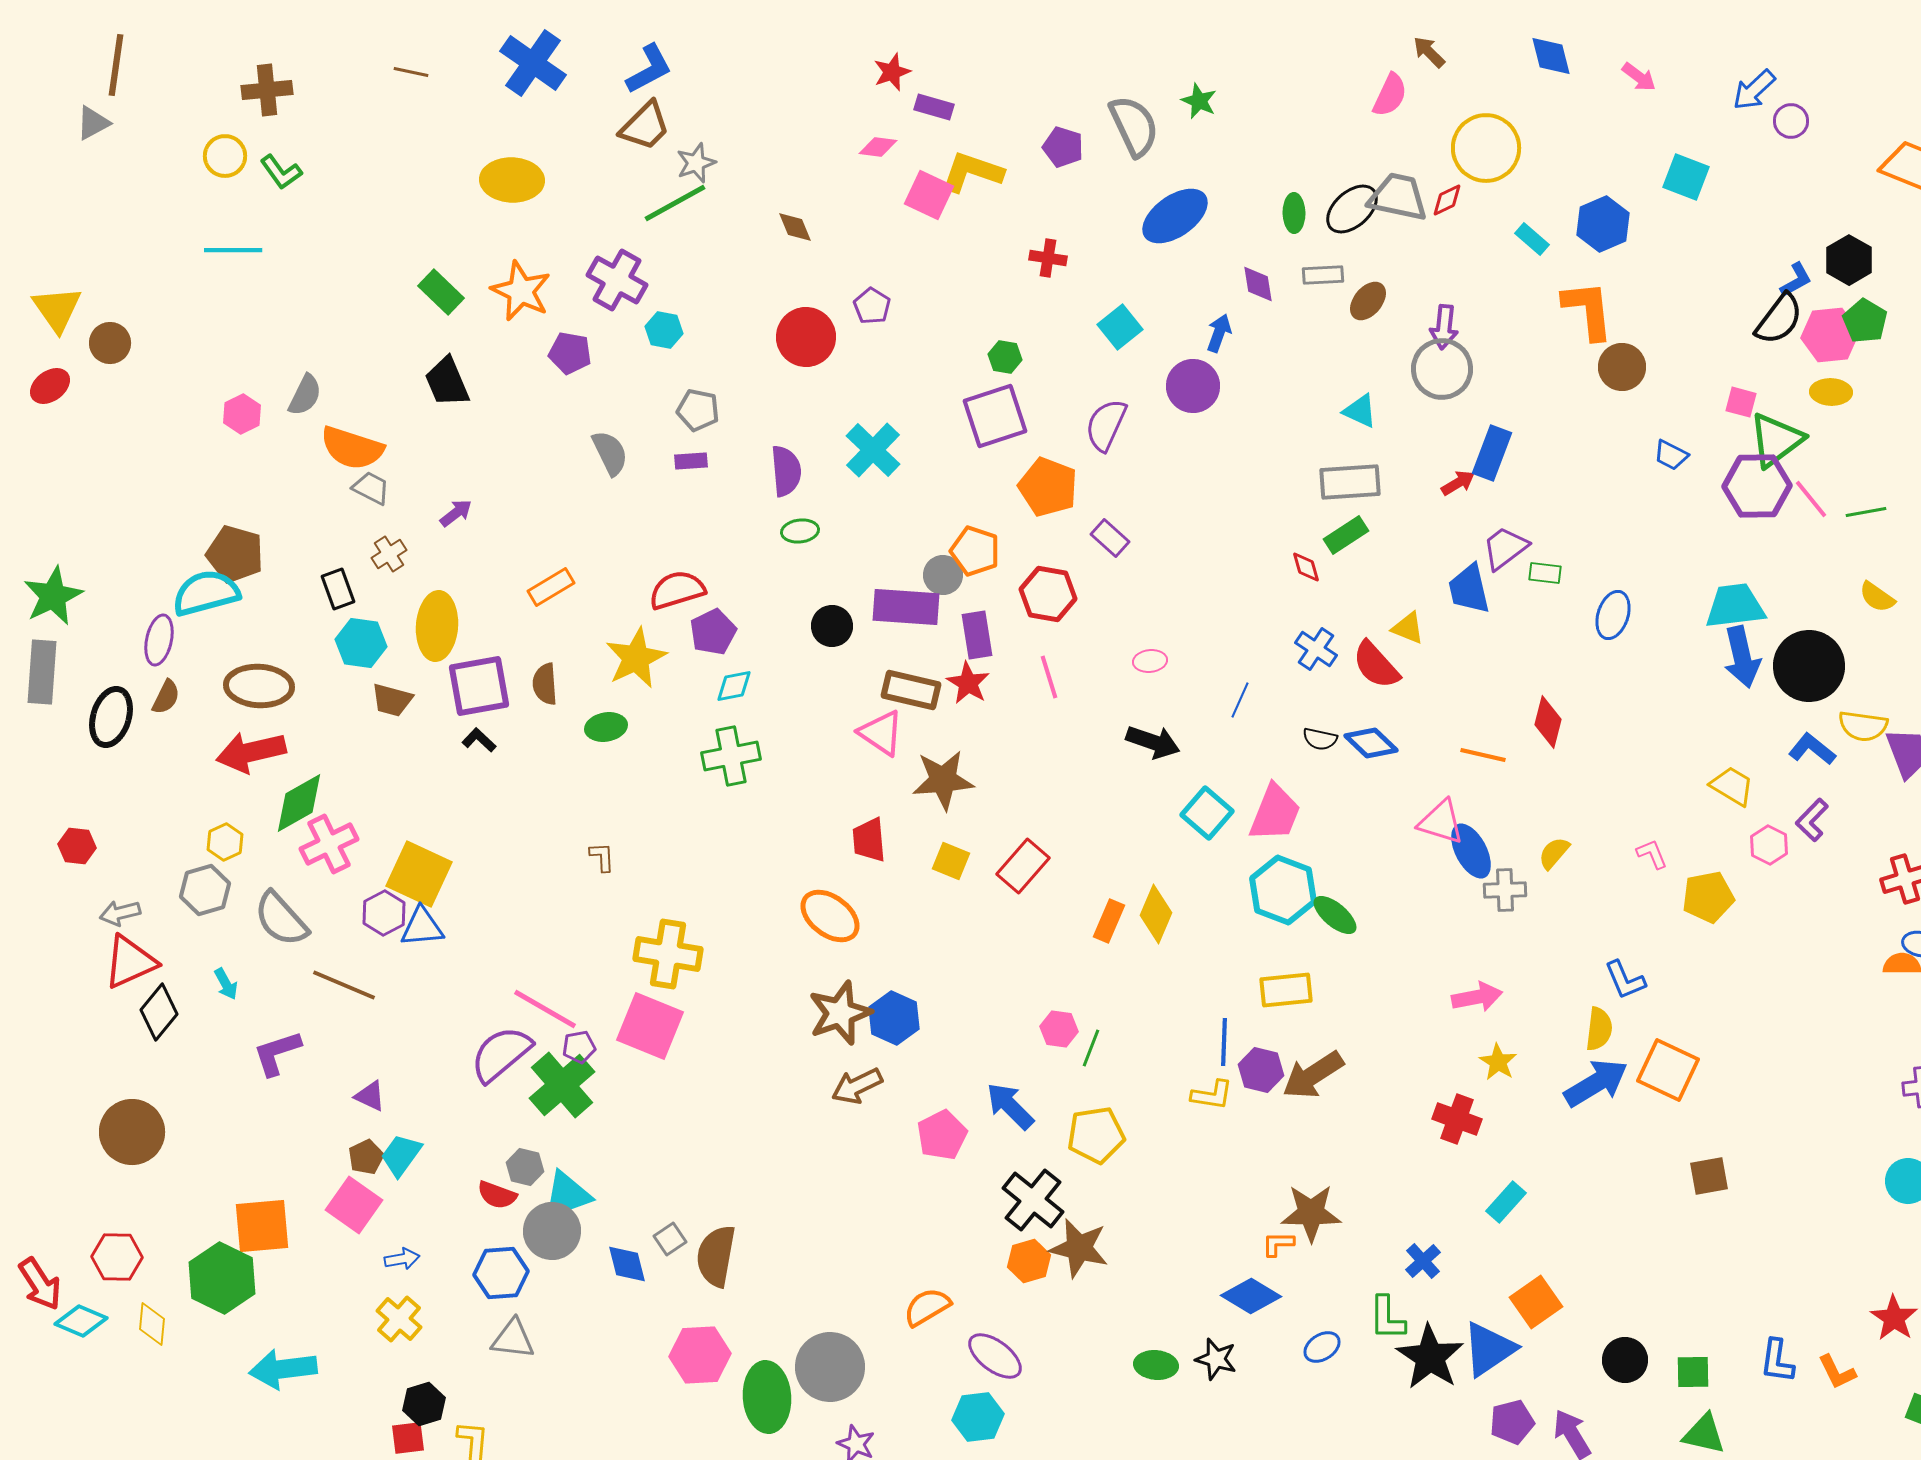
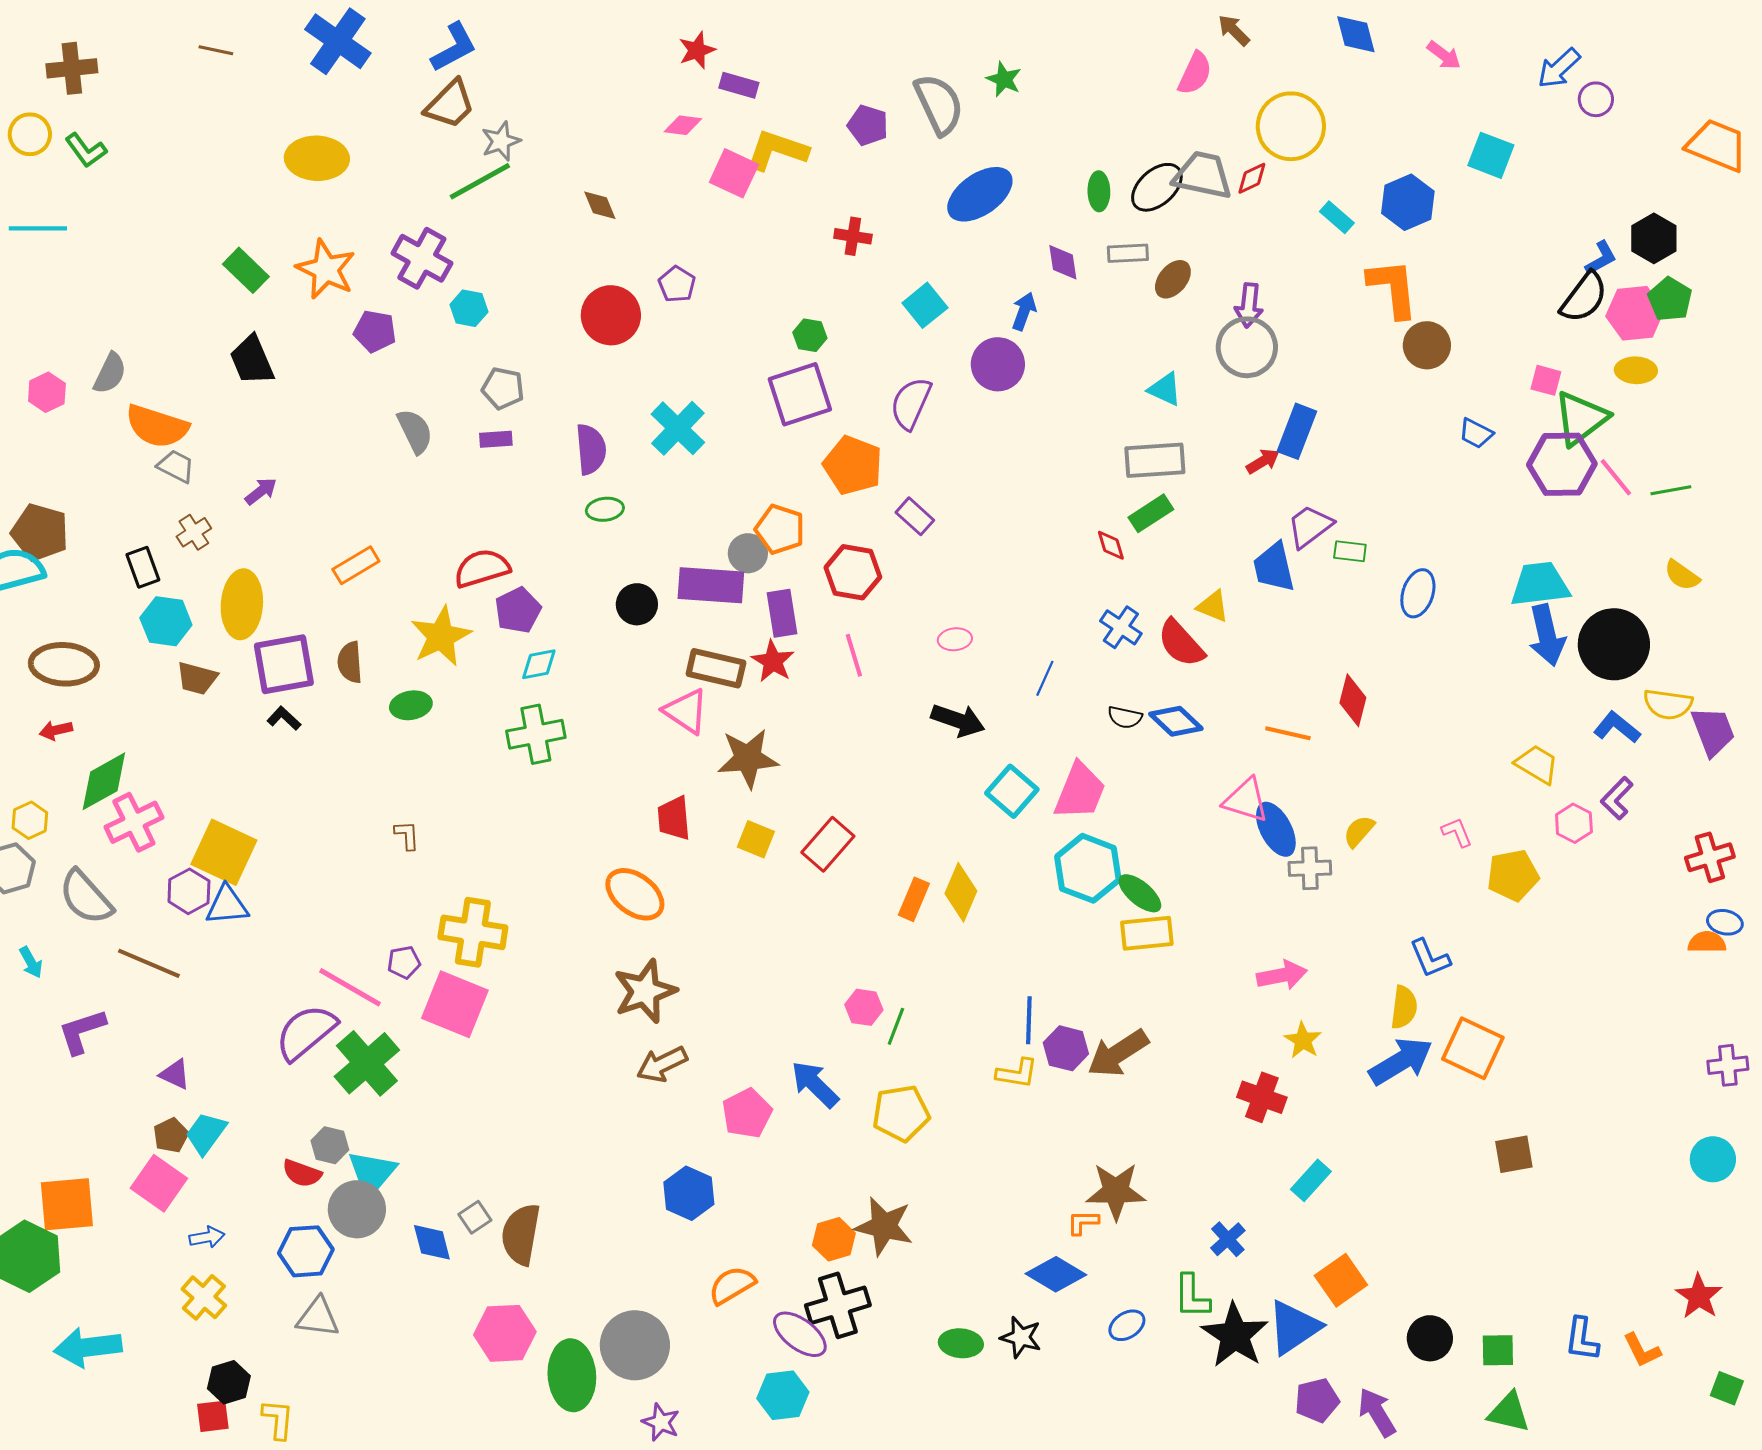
red arrow: (251, 752) -> (56, 730), size x0.5
yellow rectangle: (1286, 990) -> (1147, 933), moved
blue hexagon: (894, 1018) -> (689, 1193), moved
purple pentagon: (579, 1047) -> (404, 962), moved
cyan triangle: (567, 1195) -> (372, 1173), turned -30
black cross: (1033, 1200) -> (838, 1305), moved, turned 34

